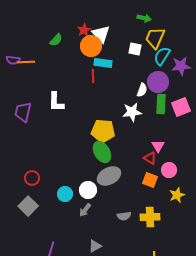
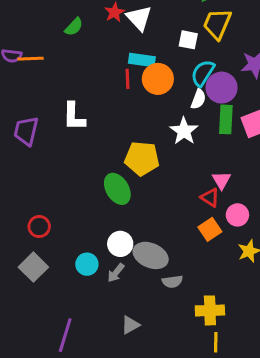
orange circle: (91, 46) -> (158, 79), moved
cyan semicircle: (162, 56) -> (203, 73), moved
white star: (132, 112) -> (184, 131), turned -30
green ellipse: (102, 152) -> (117, 189), moved
gray ellipse: (109, 176) -> (151, 255), moved, turned 50
orange square: (150, 180) -> (210, 229), turned 35
cyan circle: (65, 194) -> (87, 264), moved
yellow cross: (150, 217) -> (210, 310), moved

